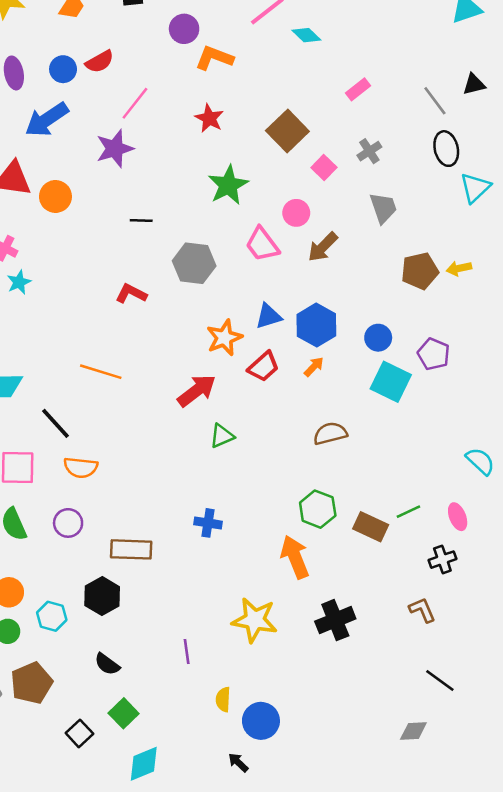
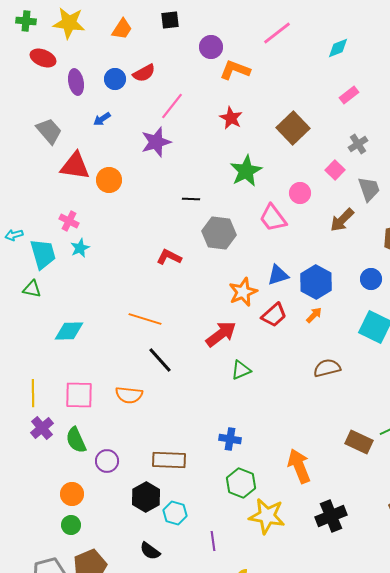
cyan diamond: (306, 35) -> (338, 48), moved, turned -65
blue arrow: (47, 120) -> (102, 119), size x0.5
pink square: (324, 167) -> (335, 170), moved
black line: (141, 220) -> (191, 199), moved
brown arrow: (323, 247) -> (342, 220), moved
blue circle: (378, 338) -> (371, 279), moved
black line: (55, 423) -> (160, 360), moved
green hexagon: (318, 509) -> (241, 483), moved
purple circle: (68, 523) -> (107, 461), moved
cyan hexagon: (52, 616) -> (175, 513), moved

